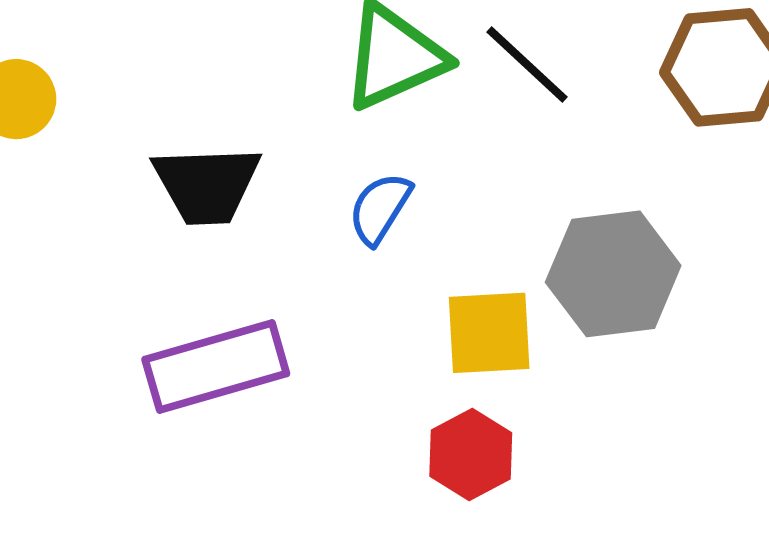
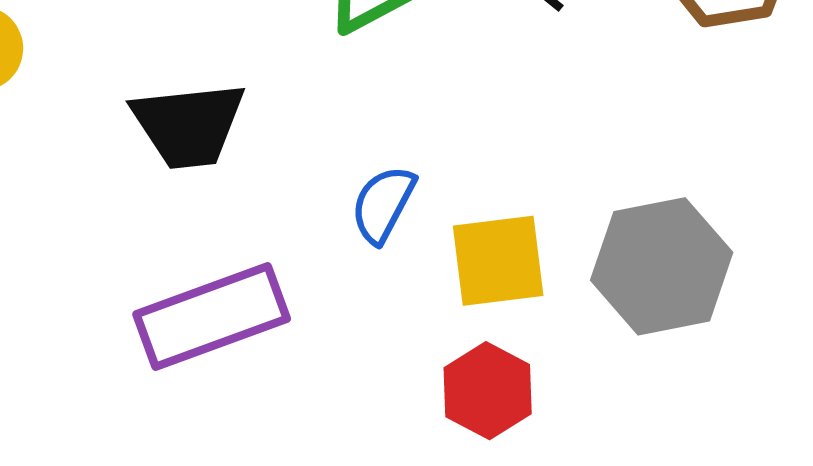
blue semicircle: (380, 208) -> (383, 204), moved
gray hexagon: (613, 274) -> (662, 266), moved

